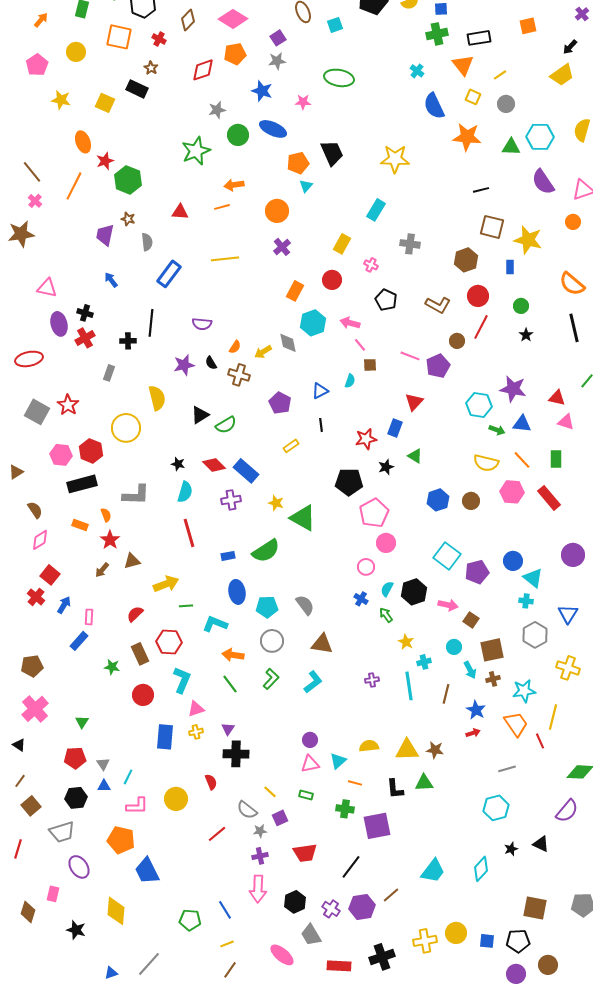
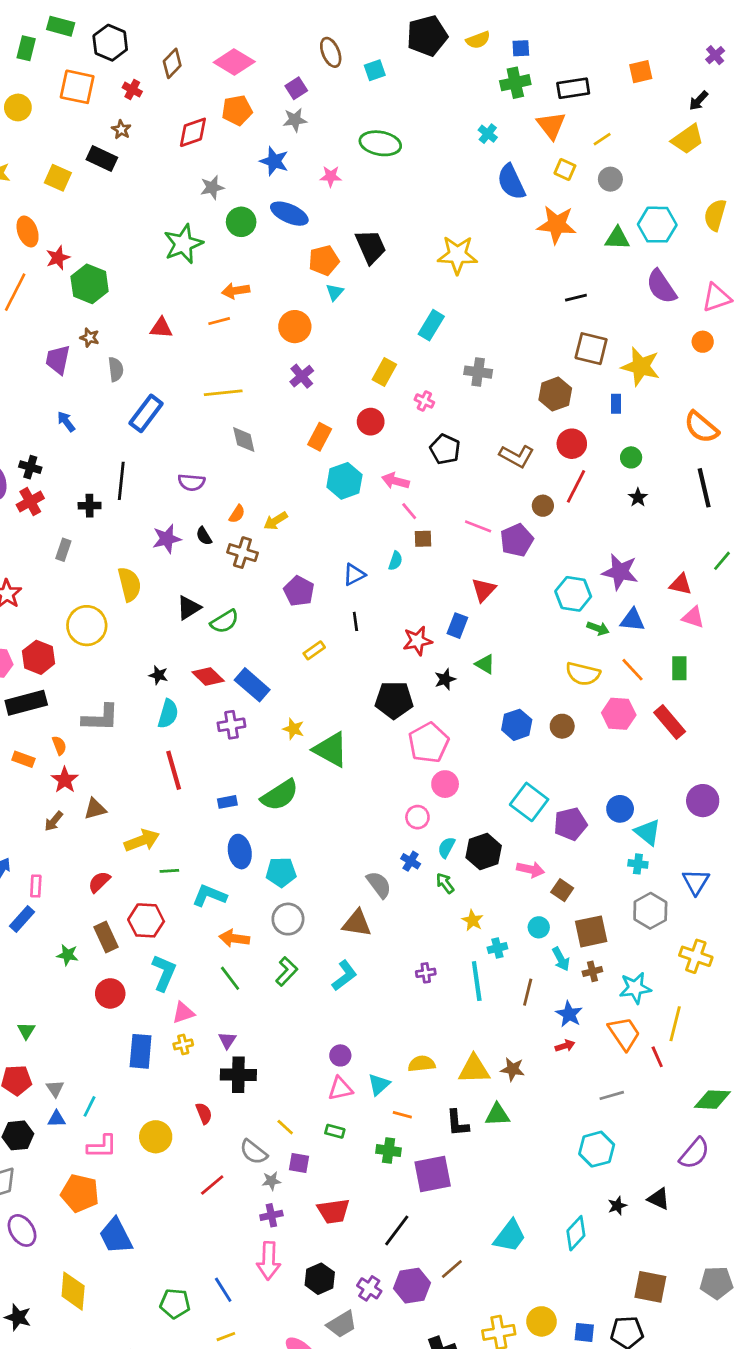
gray diamond: (288, 343) -> (244, 440), moved
gray semicircle: (305, 605) -> (379, 885), moved
purple square: (280, 818) -> (299, 1163), turned 35
gray trapezoid: (311, 935) -> (342, 1324), turned -90

